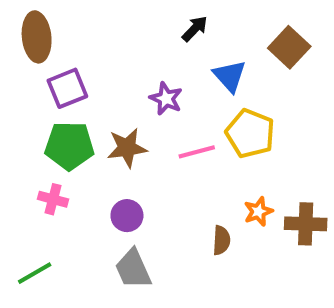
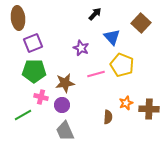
brown star: (127, 148) -> (65, 83), moved
pink cross: (53, 199) -> (41, 97), moved
green line: (35, 273) -> (23, 115), moved

